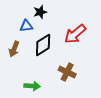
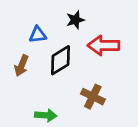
black star: (40, 12) -> (75, 20), moved
red arrow: (75, 34) -> (104, 45), turned 40

